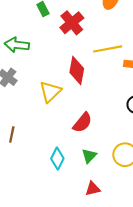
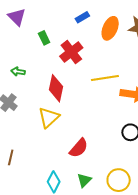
green arrow: (17, 45) -> (18, 72), size x0.6
red diamond: (77, 71) -> (56, 88), moved

